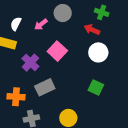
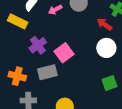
pink square: (57, 51) -> (64, 53), moved
green square: (96, 88) -> (109, 83), moved, turned 35

